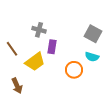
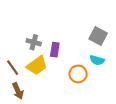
gray cross: (39, 30) -> (34, 42), moved
brown line: (12, 49) -> (13, 68), moved

